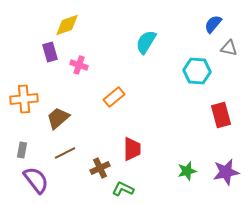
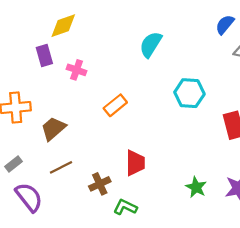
cyan hexagon: (197, 71) -> (189, 93), moved
gray rectangle: (22, 150) -> (13, 164), turned 42
green star: (187, 171) -> (196, 187), turned -30

